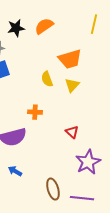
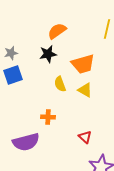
black star: (16, 28) -> (48, 54), moved
yellow triangle: (72, 85) -> (85, 90), turned -42

